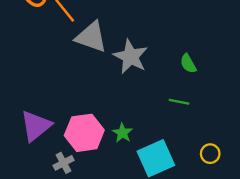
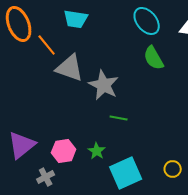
green semicircle: (188, 64) -> (154, 58), moved, size x1.4
green line: (179, 102) -> (119, 118), moved
pink hexagon: (84, 133) -> (64, 151), size x0.7

